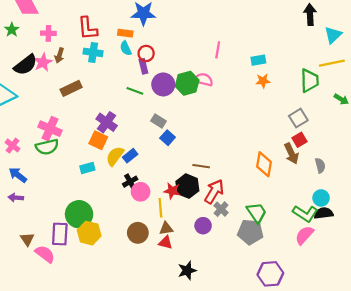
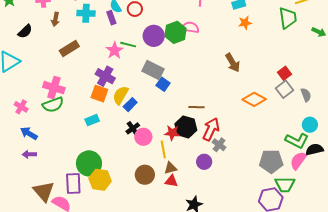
pink star: (43, 62) -> (115, 50), moved
black semicircle: (25, 65) -> (25, 31), size x0.7
purple rectangle: (143, 66) -> (111, 18), moved
gray square: (298, 118) -> (284, 89), moved
gray rectangle: (159, 121) -> (153, 70), size x1.5
brown arrow: (291, 153) -> (233, 63), moved
yellow semicircle: (115, 156) -> (121, 95), moved
orange diamond: (264, 164) -> (254, 99), turned -65
green trapezoid: (257, 213) -> (285, 184), moved, turned 130
black semicircle: (324, 213) -> (315, 149), moved
gray pentagon: (250, 232) -> (271, 161), moved
brown triangle: (27, 239) -> (44, 191), size x1.6

